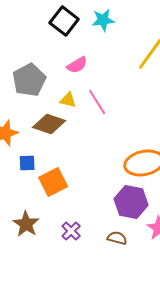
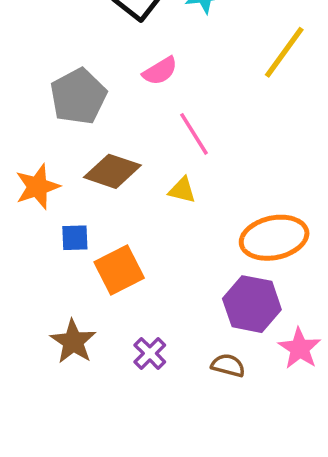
yellow triangle: (68, 100) -> (182, 190), moved

